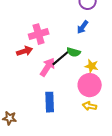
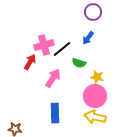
red arrow: (25, 51) -> (30, 62), turned -42
black line: (61, 58) -> (62, 49), moved
yellow arrow: (90, 106) -> (95, 117), size x1.5

